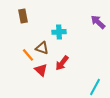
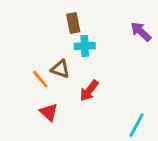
brown rectangle: (23, 16) -> (73, 23), moved
red triangle: (41, 70) -> (49, 112), moved

